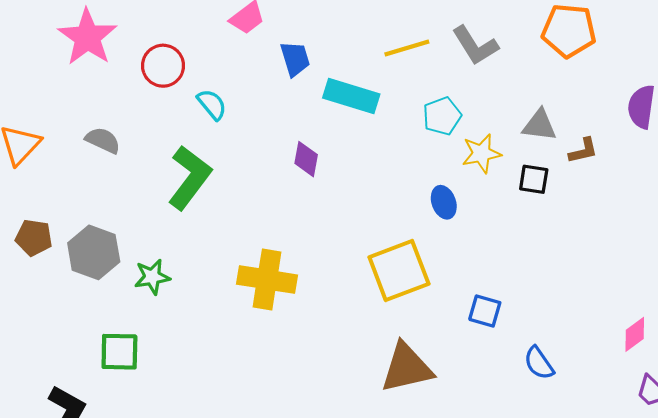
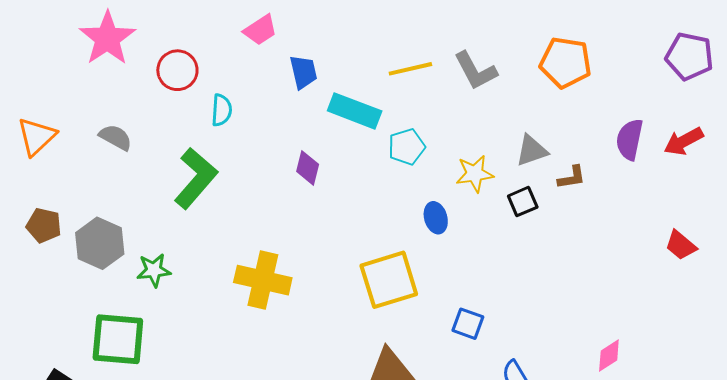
cyan semicircle: (212, 104) -> (222, 110), turned 40
cyan pentagon: (442, 116) -> (407, 147), moved
gray triangle: (539, 125) -> (532, 151), turned -30
black square: (534, 179) -> (523, 202), turned -36
green square: (119, 352) -> (118, 339), size x1.4

